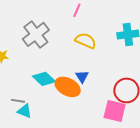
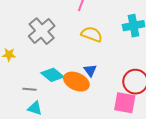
gray line: (18, 101) -> (30, 89), moved

